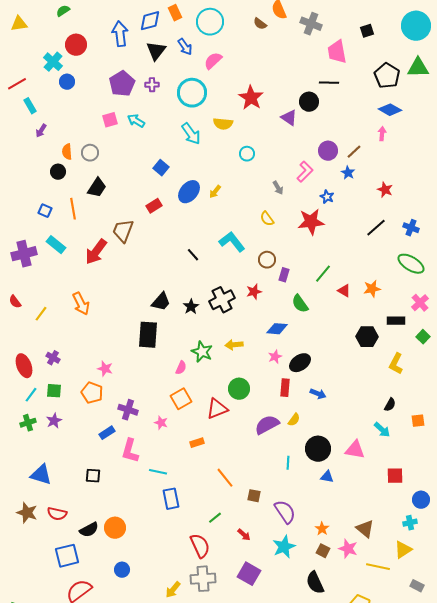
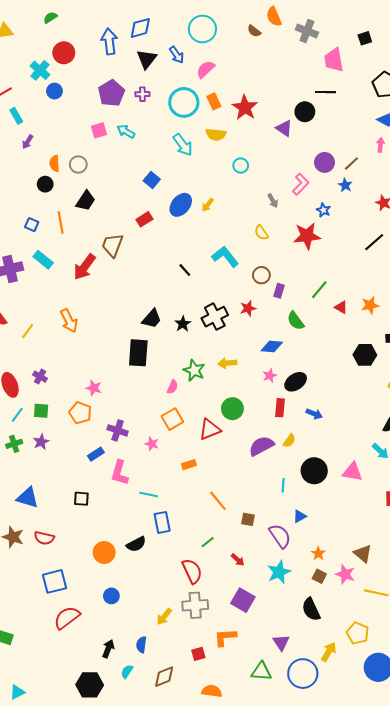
orange rectangle: (175, 13) -> (214, 101), moved
blue triangle: (327, 477) -> (300, 516), moved, turned -40
black semicircle: (89, 530) -> (136, 544), moved

